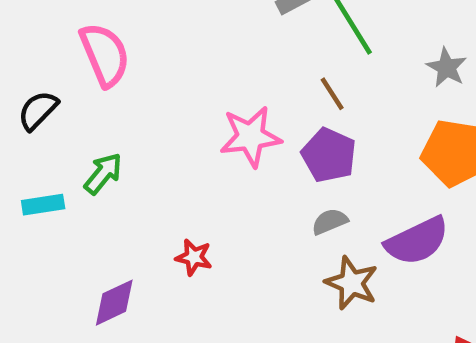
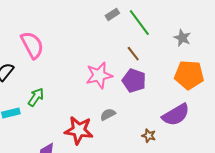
gray semicircle: (330, 222) -> (108, 114), moved
red star: (194, 257) -> (79, 130), size x1.8
brown star: (352, 283) -> (149, 136), size x0.6

